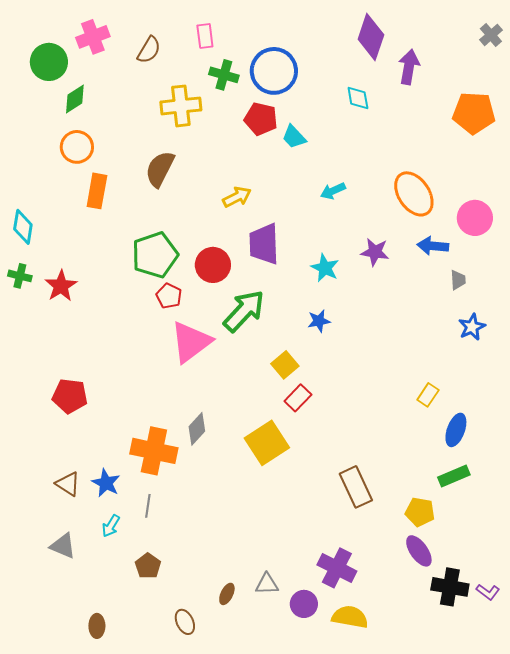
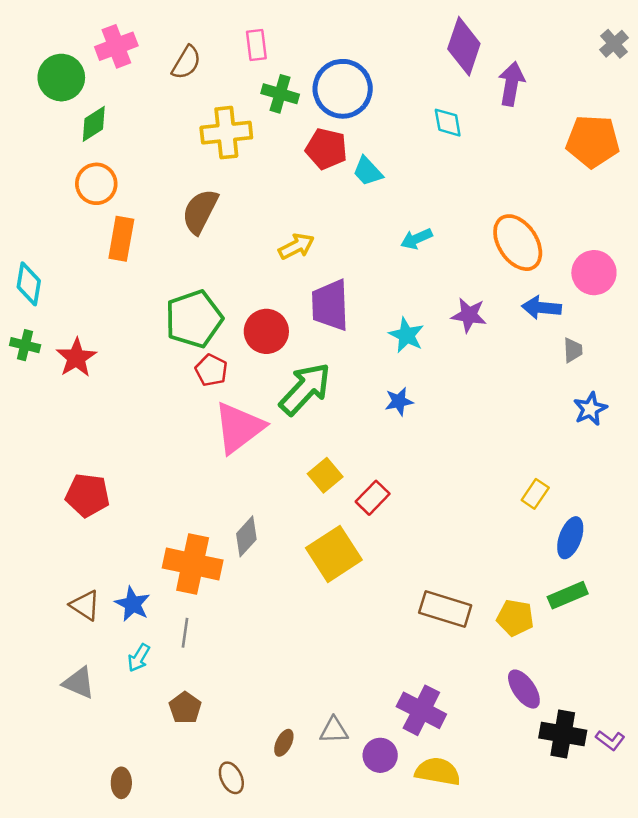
yellow square: (285, 365) -> (325, 475), moved
brown rectangle: (356, 487) -> (445, 609), turned -48
yellow pentagon: (420, 512) -> (515, 618), moved

